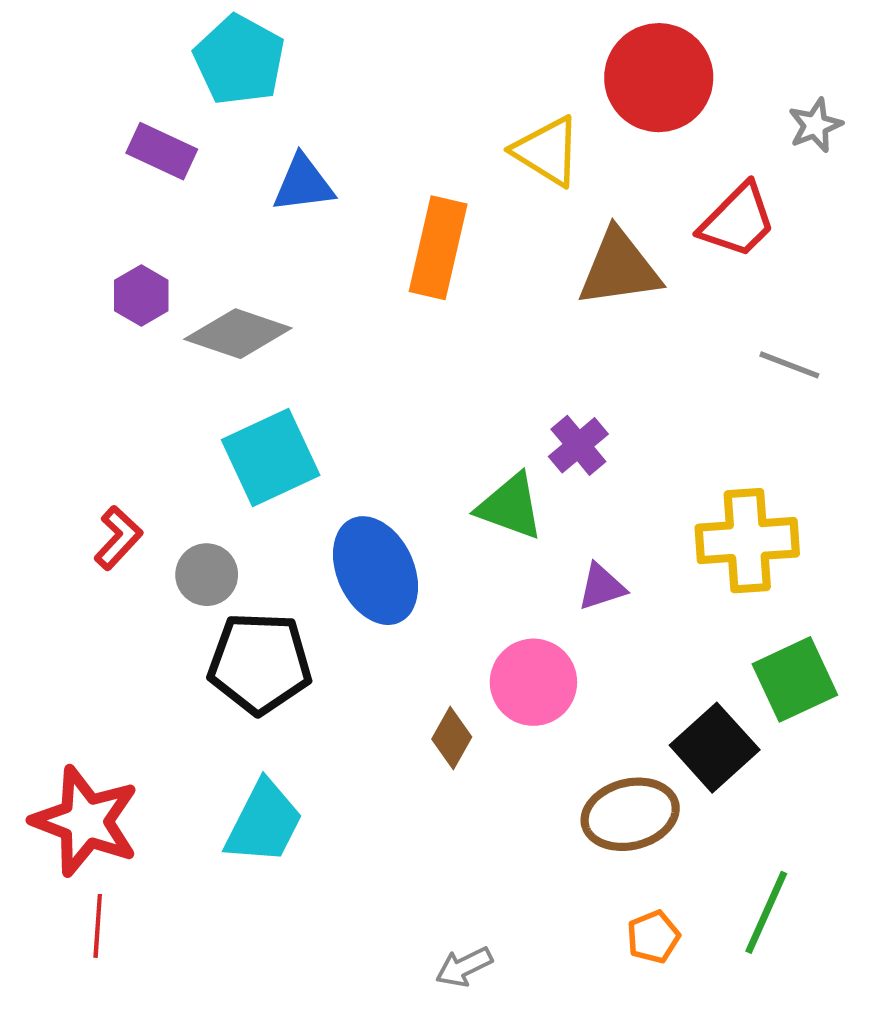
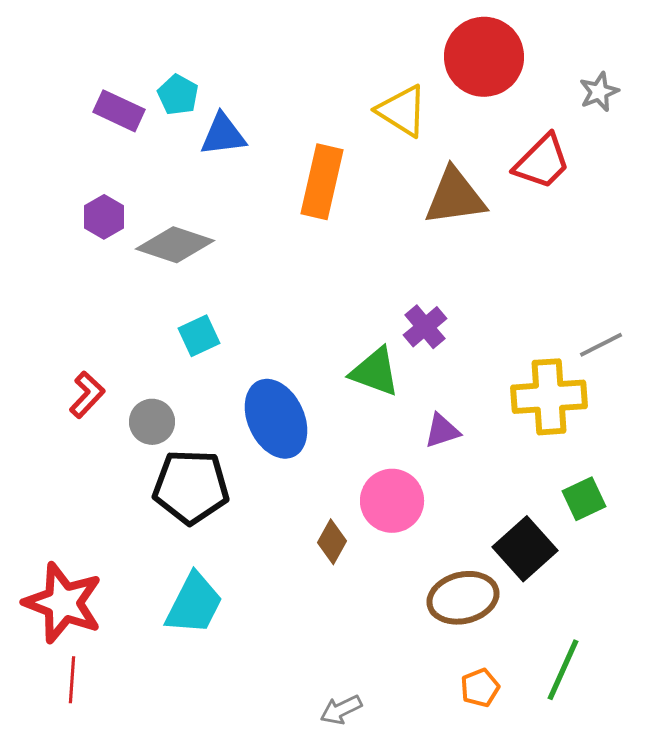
cyan pentagon: (239, 60) -> (178, 95), moved, size x0.6
gray line: (789, 365) -> (601, 345), moved, turned -48
cyan square: (271, 458) -> (199, 336), size x0.6
green square: (795, 679) -> (584, 499), size x0.7

